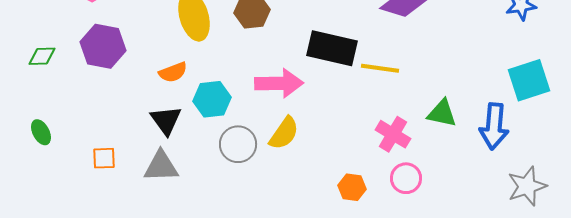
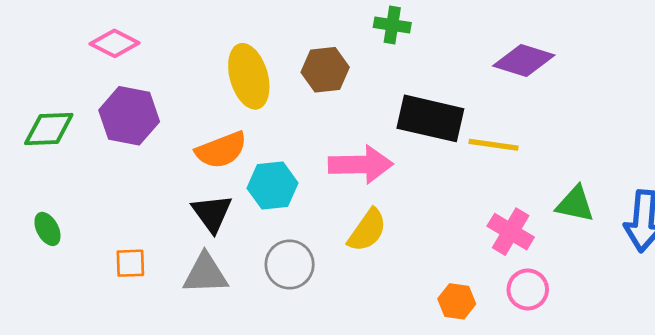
green diamond: (42, 56) -> (49, 129), size x1.4
orange semicircle: (173, 72) -> (221, 150), size x1.4
gray circle: (238, 144) -> (290, 264), moved

